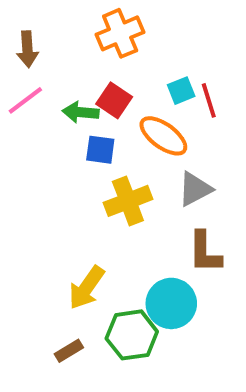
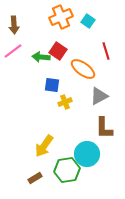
cyan square: (181, 91) -> (88, 21), moved, turned -32
blue square: (100, 150) -> (52, 85), moved
yellow cross: (128, 201) -> (65, 102), size x0.6

